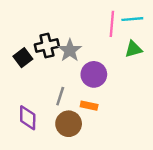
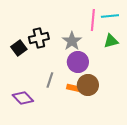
gray star: (70, 50) -> (72, 41), moved
purple diamond: (28, 118) -> (23, 98), turned -45
brown circle: (69, 124) -> (88, 85), moved

